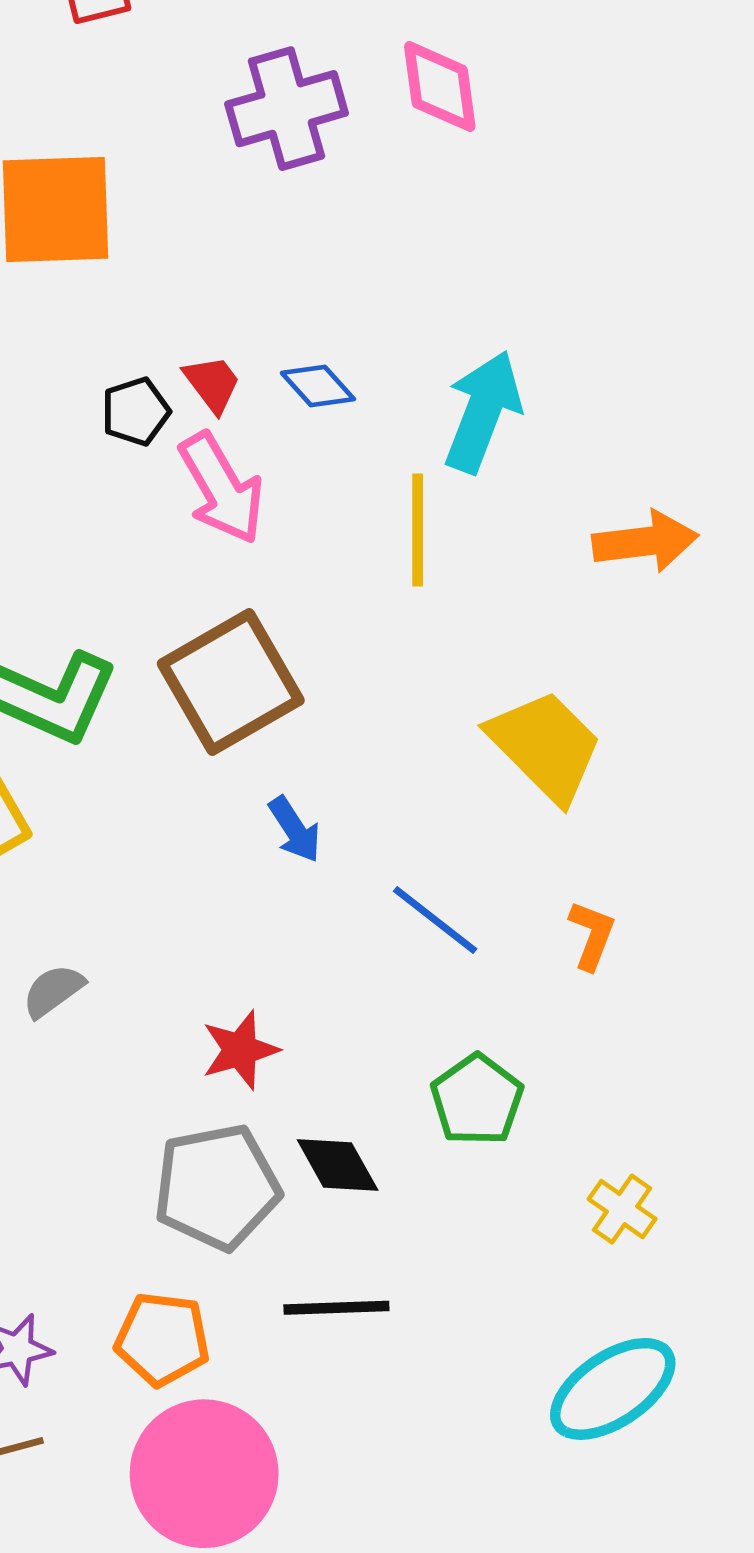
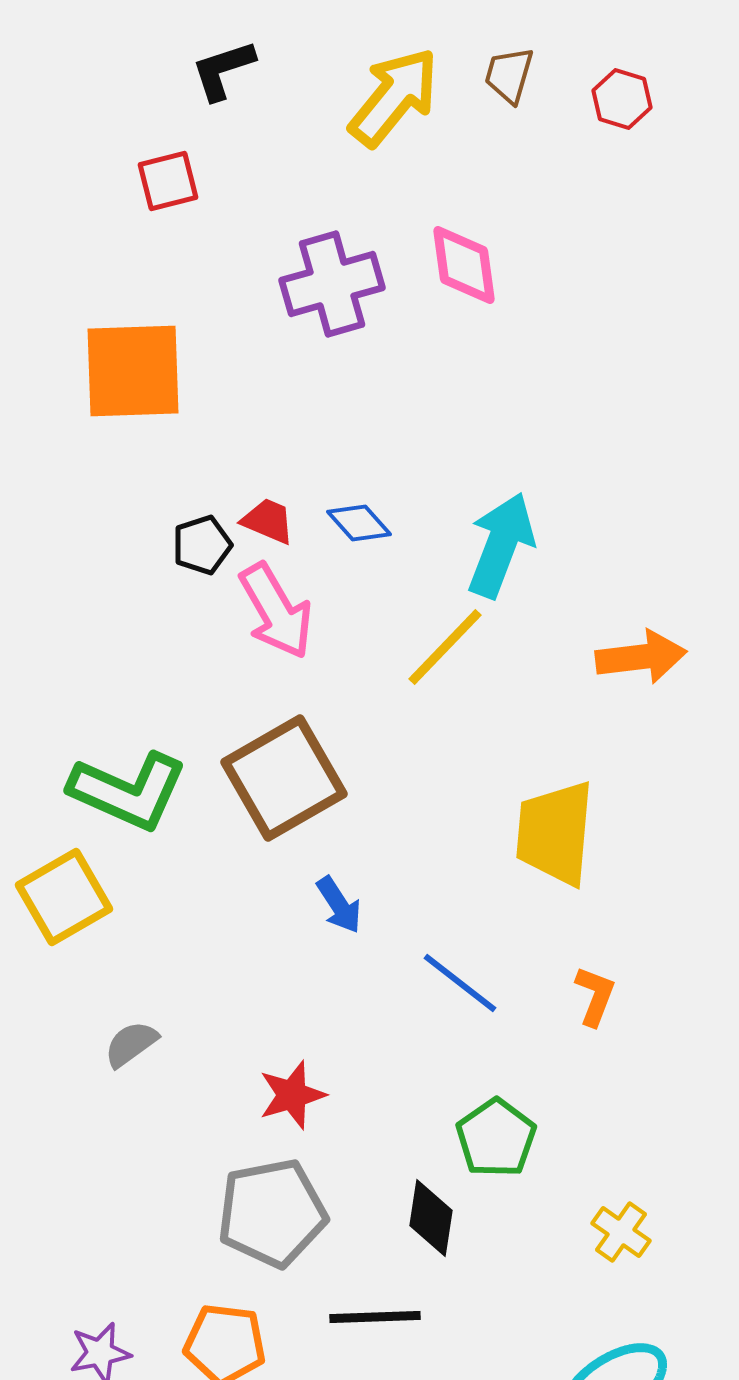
red trapezoid: (212, 384) -> (268, 521), turned -30
yellow line: (418, 530) -> (445, 647), turned 44
yellow trapezoid: (545, 746) -> (555, 833), turned -130
black diamond: (338, 1165) -> (431, 1218), moved, turned 38

